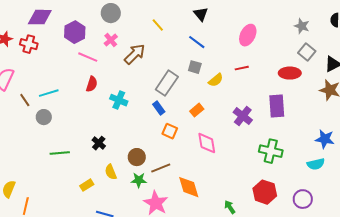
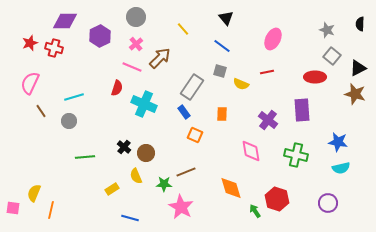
pink line: (88, 57) -> (132, 67), moved
yellow semicircle: (216, 80) -> (241, 84), turned 63
brown line: (25, 100) -> (41, 111), moved
cyan cross: (119, 100) -> (144, 104), size x1.4
orange rectangle: (197, 110) -> (222, 114), turned -48
blue star: (325, 139) -> (338, 142), moved
pink diamond: (207, 143) -> (251, 151), moved
brown circle: (137, 157) -> (146, 153), moved
orange diamond: (189, 187) -> (231, 188), moved
red hexagon: (265, 192) -> (277, 199), moved

